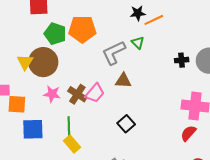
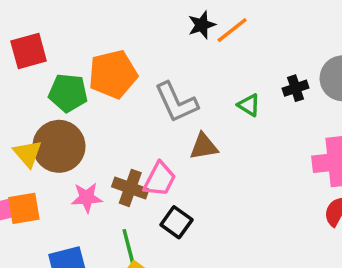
green triangle: (138, 43) -> (249, 105), moved
gray L-shape: (114, 53) -> (176, 102), turned -76
orange square: (17, 104) -> (24, 208), moved
black square: (126, 124) -> (176, 222), moved

